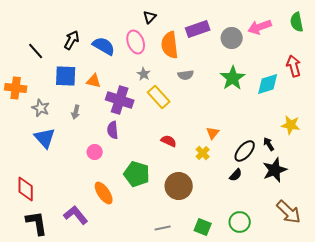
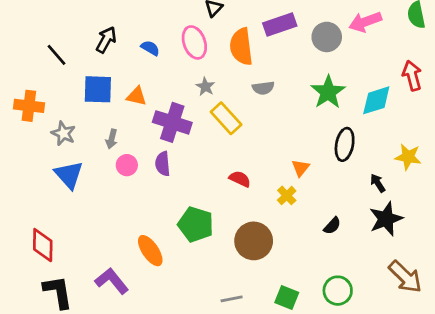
blue semicircle: (104, 46) -> (150, 48), size x0.6
black ellipse: (245, 151) -> (345, 144), moved, turned -30
pink circle: (95, 152) -> (127, 165), moved

